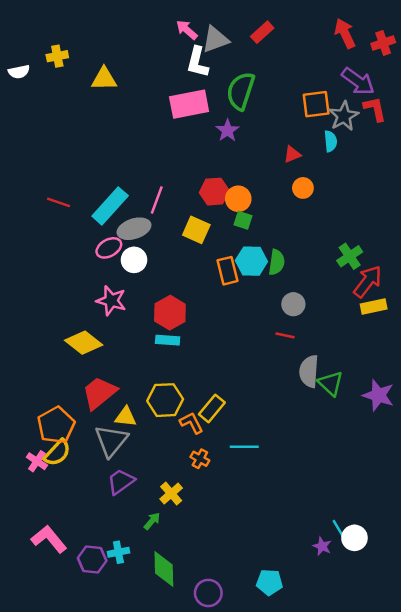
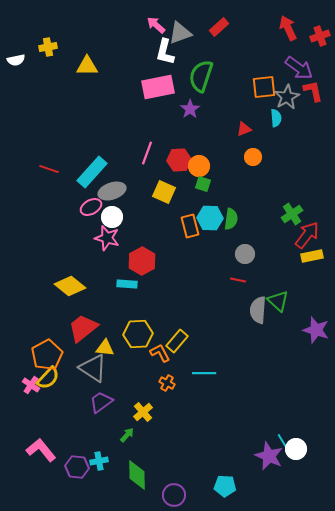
pink line: (157, 200) -> (147, 153), moved
pink star: (111, 301) -> (107, 238), moved
cyan rectangle: (168, 340) -> (127, 284), moved
green triangle: (331, 383) -> (278, 301), moved
gray triangle: (111, 441) -> (93, 368), turned -36
purple star: (322, 546) -> (269, 456), size x1.8

